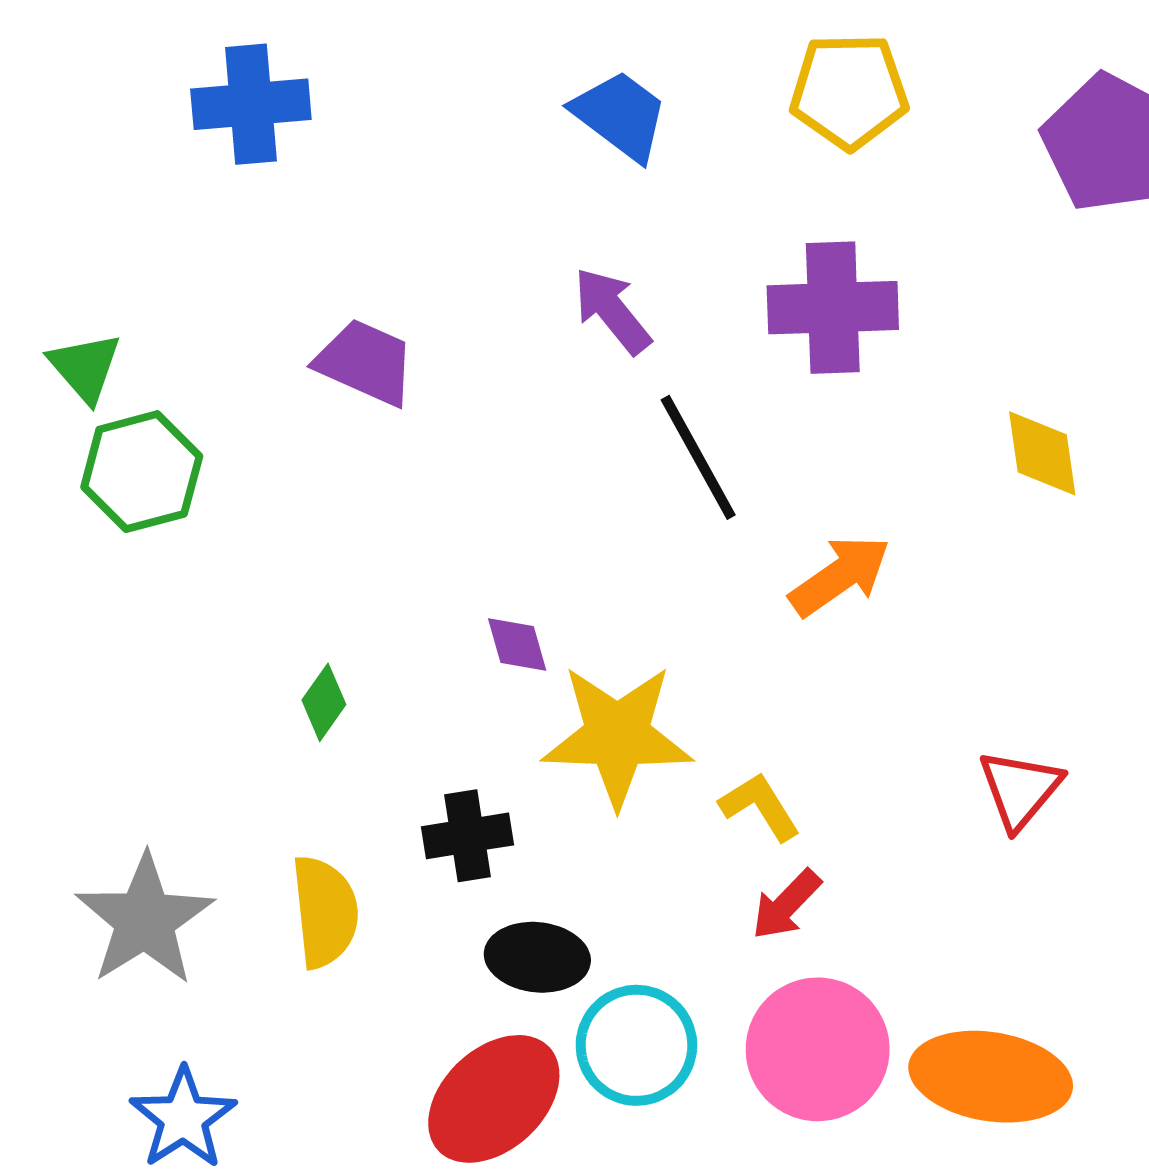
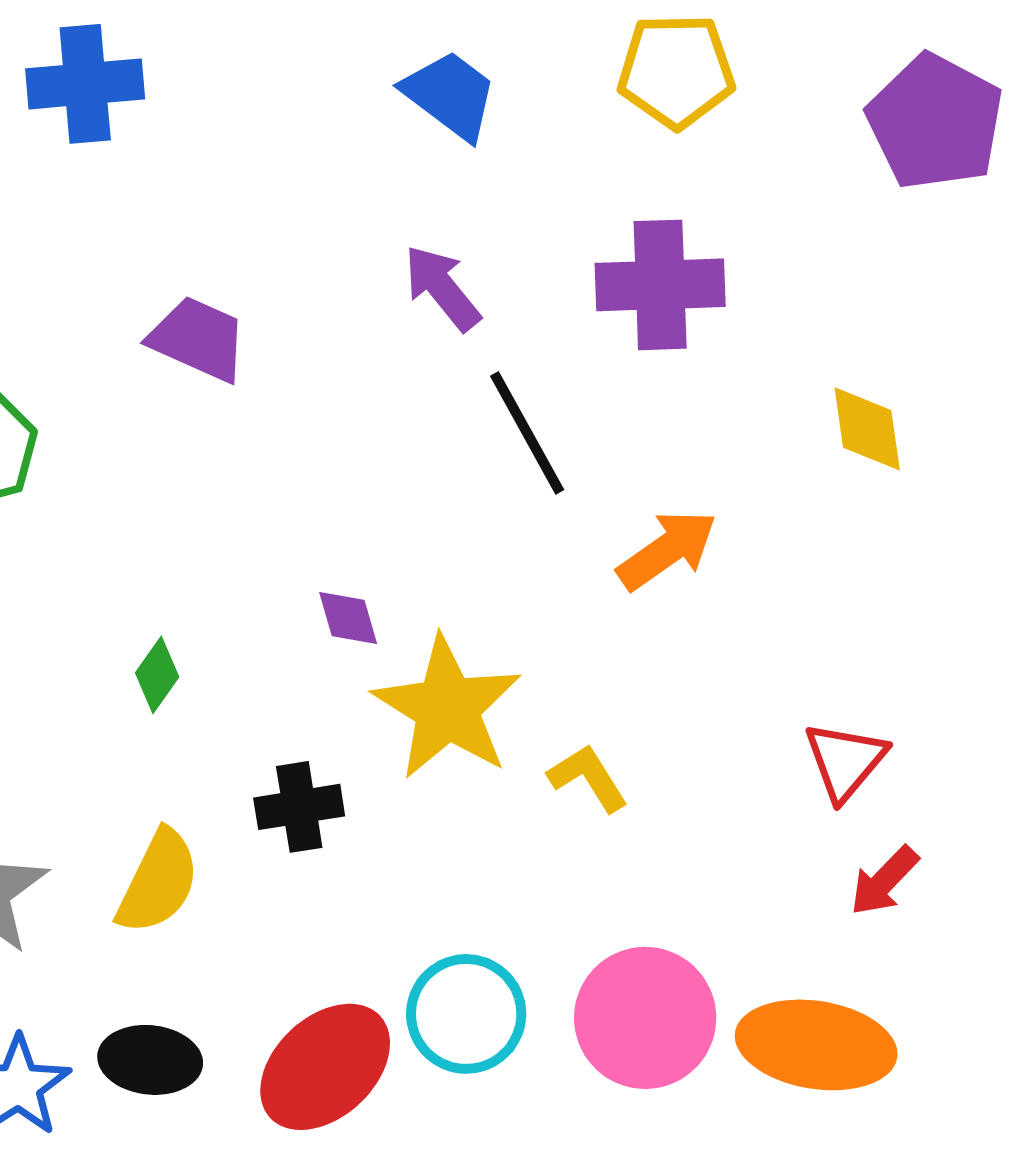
yellow star: (617, 736) -> (447, 708), turned 30
red arrow: (786, 905) -> (884, 881), moved
yellow semicircle: (325, 912) -> (158, 882), turned 32
black ellipse: (537, 957) -> (150, 1060), moved

